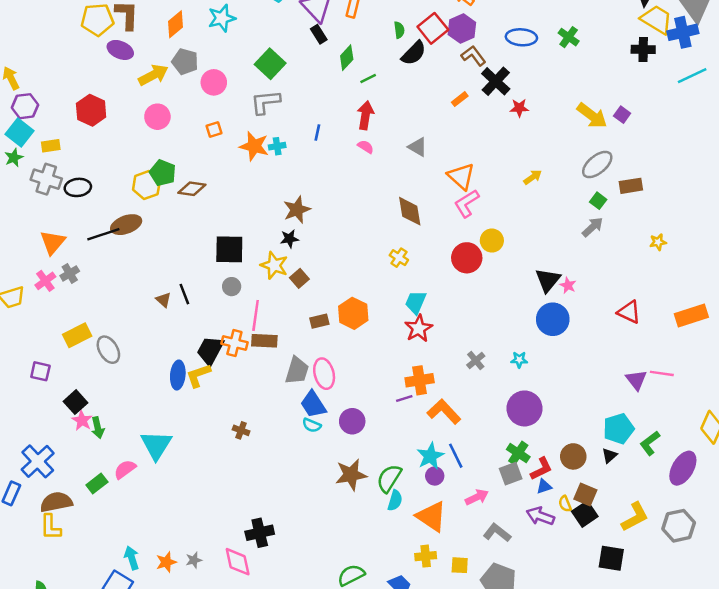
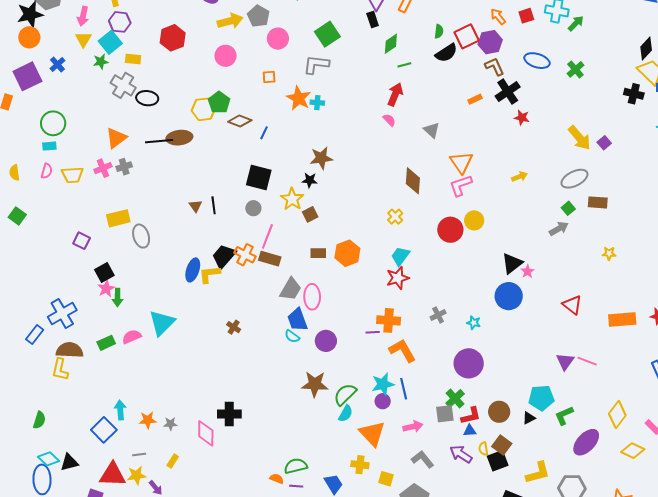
blue line: (317, 133) -> (264, 133), moved

